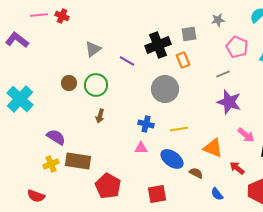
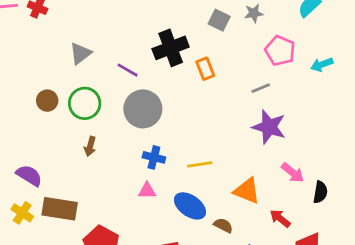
gray square: (189, 34) -> (219, 20), moved, turned 35
gray circle: (165, 89) -> (143, 109), moved
yellow cross: (51, 164) -> (22, 213), turned -35

